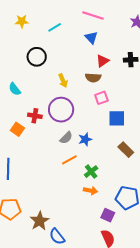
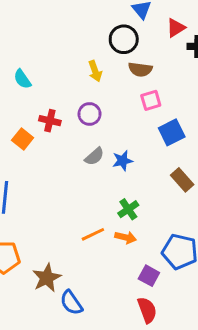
black circle: (37, 57) -> (124, 39), moved
red triangle: (103, 61) -> (176, 28), moved
purple circle: (61, 110) -> (90, 114), size x0.6
blue square: (117, 118) -> (172, 132), turned -30
orange line: (69, 160) -> (93, 234), moved

